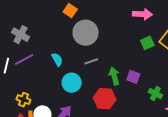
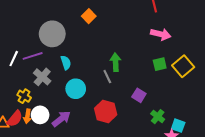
gray circle: (86, 33) -> (52, 34), moved
gray cross: (21, 35) -> (42, 77), moved
gray line: (91, 61) -> (107, 77), moved, turned 72
green arrow: (114, 76) -> (116, 62), moved

